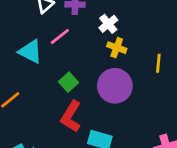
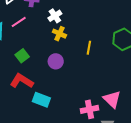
purple circle: (115, 86) -> (56, 61), size x0.6
red L-shape: (71, 116) -> (22, 81), turned 85

